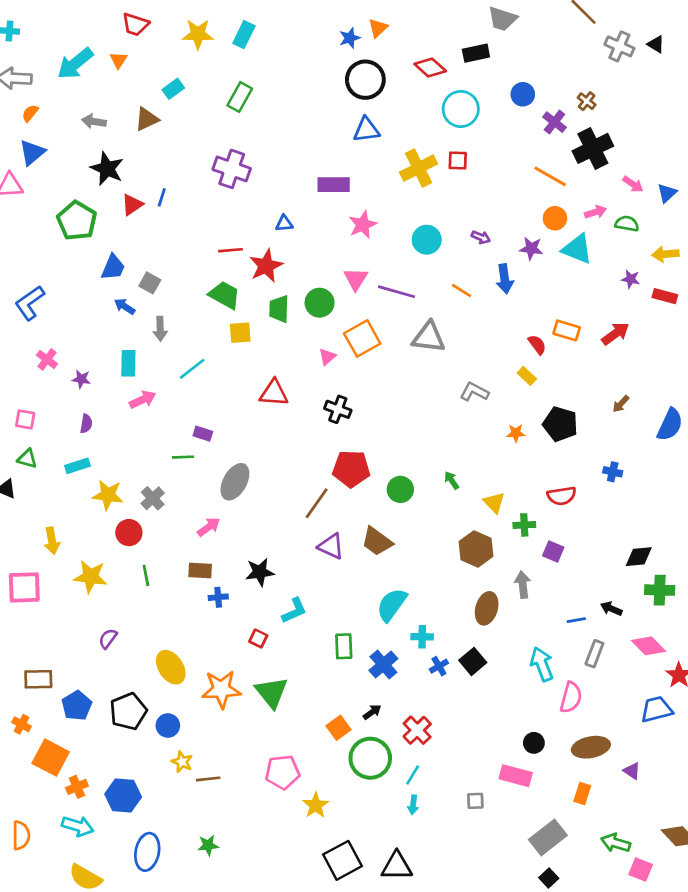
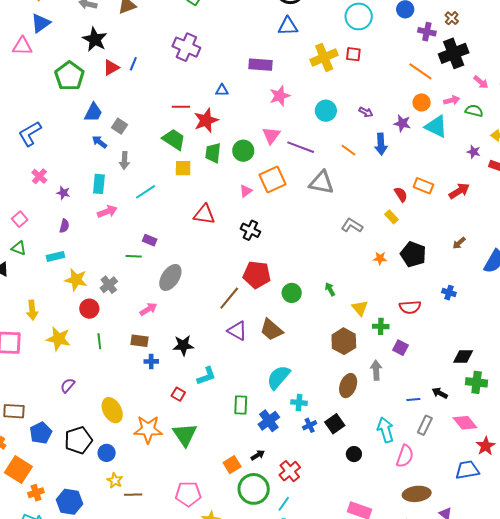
purple cross: (554, 122) -> (427, 32), turned -30
pink square: (25, 419) -> (20, 219), turned 35
black circle: (534, 743) -> (354, 454), moved

